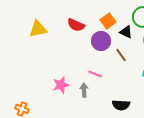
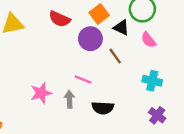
black semicircle: (121, 105) -> (103, 108), moved

